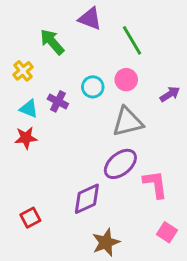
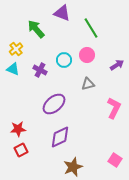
cyan triangle: (29, 109) -> (13, 69), moved
gray triangle: (128, 122) -> (88, 84), size x0.6
red star: (26, 138) -> (18, 129), moved
purple ellipse: (120, 164) -> (54, 104), moved
pink L-shape: (155, 184) -> (114, 108), moved, turned 35

